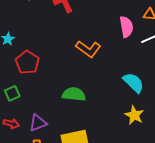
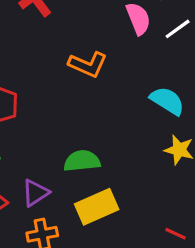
green semicircle: (74, 94) -> (82, 161), moved

